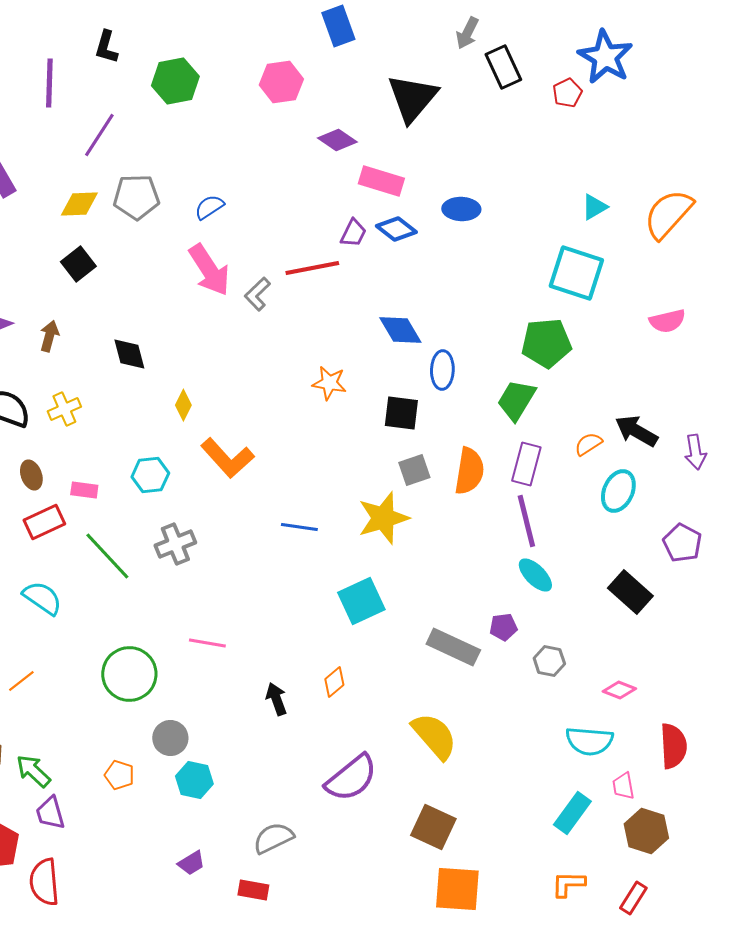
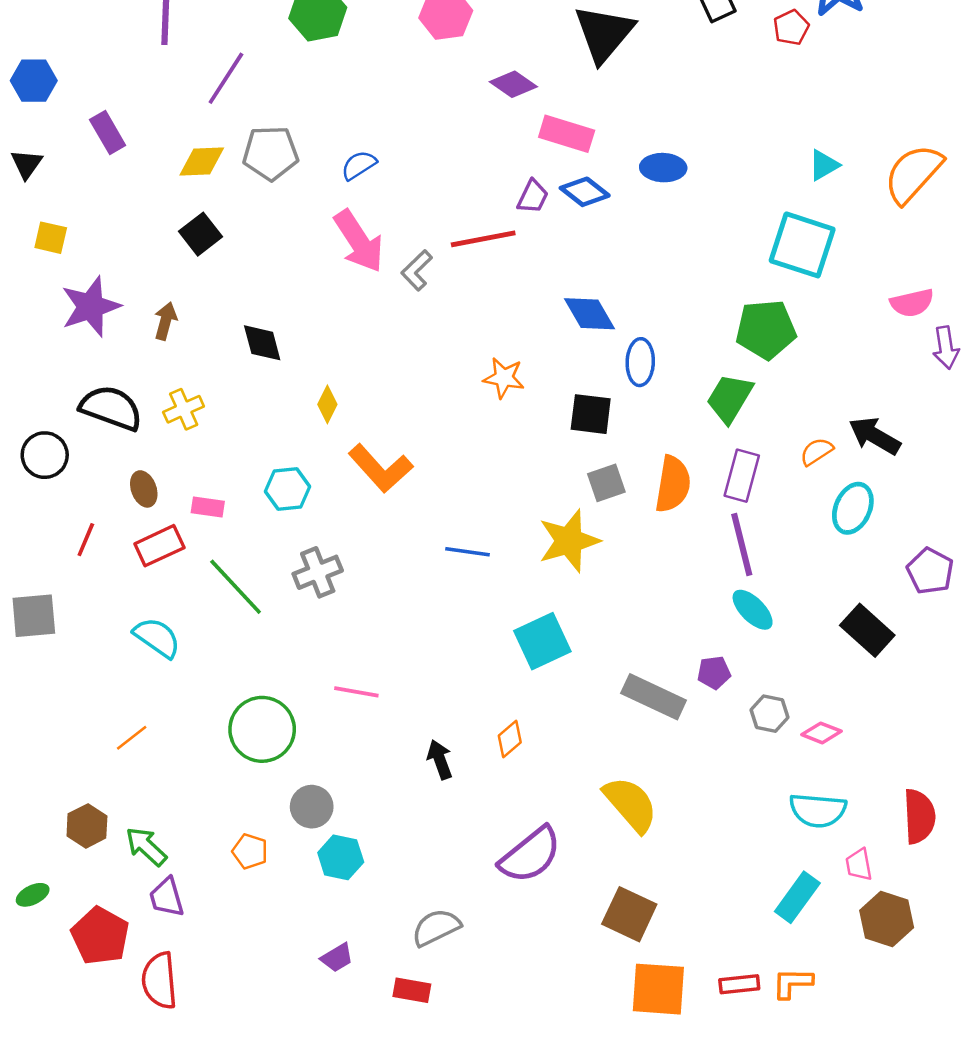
purple arrow: (695, 452) -> (946, 348), moved
pink diamond: (619, 690) -> (821, 733), moved
red rectangle: (633, 898) -> (739, 984), moved, turned 52

